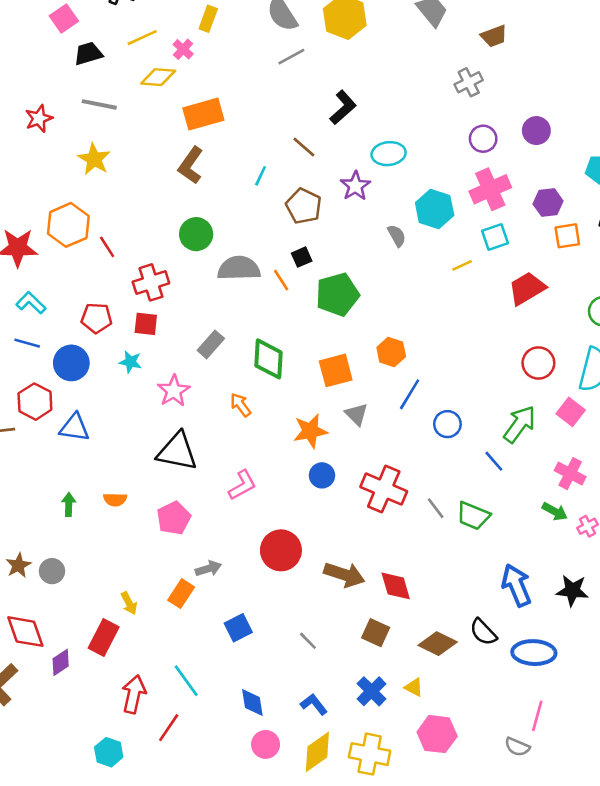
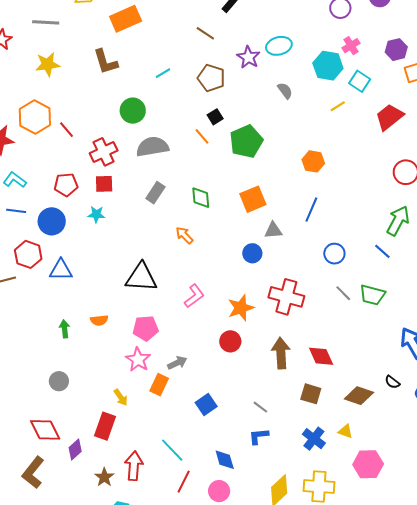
cyan ellipse: (389, 154) -> (279, 46), moved
yellow star: (94, 159) -> (48, 64), turned -30
brown L-shape: (191, 165) -> (105, 62), moved, turned -44
cyan line: (261, 176) -> (163, 73), moved, turned 42
pink cross: (490, 189) -> (351, 46), size x0.6
cyan hexagon: (435, 209) -> (328, 66), moved
cyan square: (495, 237) -> (360, 81), turned -30
gray semicircle: (239, 268) -> (152, 147), moved
orange hexagon: (391, 352) -> (313, 161), moved
green diamond: (268, 359) -> (201, 198), size x0.7
pink star: (174, 391) -> (138, 360), moved
gray triangle: (357, 414) -> (273, 230), turned -42
blue circle: (447, 424) -> (334, 254), moved
orange star: (310, 431) -> (241, 308), moved
blue circle: (322, 475) -> (252, 253), moved
red cross: (384, 489) -> (286, 297), moved
pink pentagon: (174, 518) -> (146, 328), turned 30
red circle: (281, 550) -> (230, 341), size x0.7
brown star: (18, 565) -> (104, 477), moved
brown arrow: (344, 575) -> (281, 353), turned -104
black semicircle: (483, 632) -> (392, 382), size x0.7
blue L-shape: (314, 704) -> (259, 436), moved, turned -50
red line: (169, 728) -> (184, 482), moved
pink circle: (266, 744) -> (219, 491), moved

